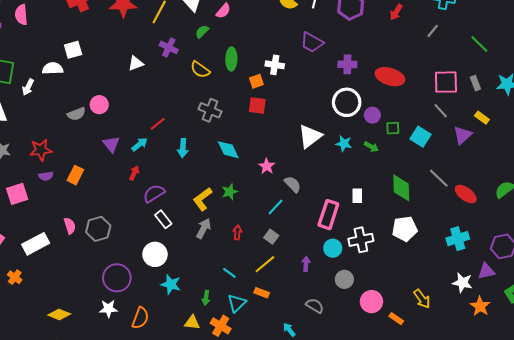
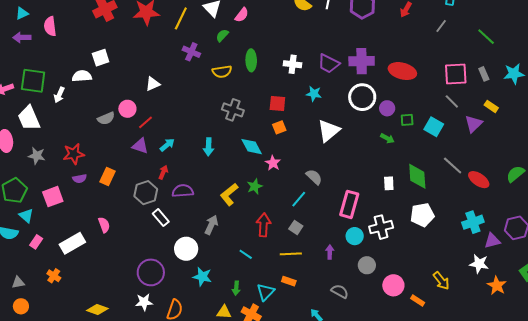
purple trapezoid: (312, 42) -> (329, 64), moved
white triangle: (136, 63) -> (153, 84), moved
purple cross: (347, 64) -> (362, 61), size x1.4
yellow semicircle: (200, 70) -> (222, 72), turned -42
orange square: (256, 81) -> (279, 127), moved
red line: (158, 124) -> (146, 122), moved
purple triangle: (111, 144) -> (140, 146), turned -30
cyan star: (344, 144) -> (314, 94), moved
pink star: (267, 166) -> (273, 163), moved
purple semicircle: (154, 193) -> (183, 191), turned 30
white rectangle: (357, 196) -> (389, 183), moved
white rectangle: (163, 219) -> (161, 218), moved
gray arrow: (204, 228) -> (211, 225), moved
gray hexagon: (98, 229) -> (146, 193), moved
red arrow: (237, 233) -> (264, 225), size x1.6
yellow line: (265, 264) -> (291, 254), turned 40
purple triangle: (486, 271) -> (492, 241), moved
cyan line: (229, 273) -> (246, 254), moved

